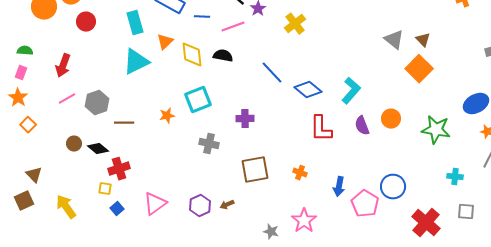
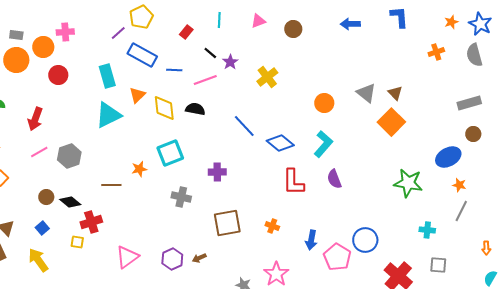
orange circle: (391, 119) -> (324, 103), moved
brown line: (124, 123) -> (111, 185), moved
blue square: (117, 209) -> (42, 228), moved

